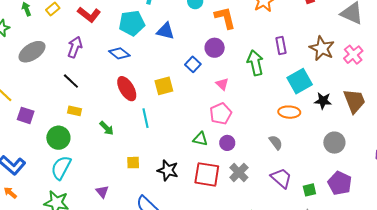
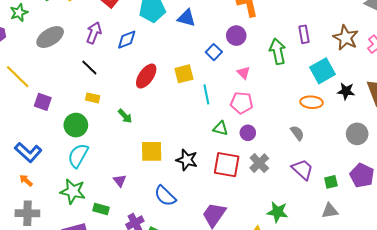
blue diamond: (119, 53) -> (127, 40), moved, turned -60
red ellipse: (127, 89) -> (146, 76), turned 65
pink pentagon: (221, 114) -> (242, 103), turned 30
cyan line: (145, 118) -> (206, 94), moved
yellow square: (133, 163) -> (152, 151), size x1.6

